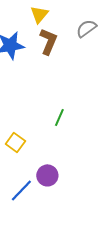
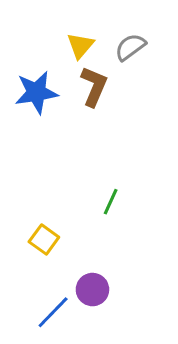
gray semicircle: (86, 28) -> (130, 47), moved

